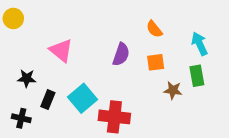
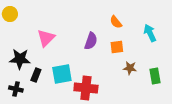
pink triangle: (61, 50) -> (46, 38), turned 36
green rectangle: (197, 76) -> (155, 76), moved
black star: (27, 78) -> (20, 59), size x1.5
cyan square: (82, 98) -> (62, 74), turned 30

